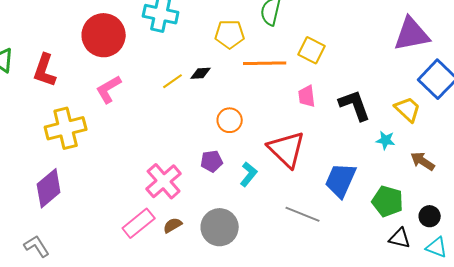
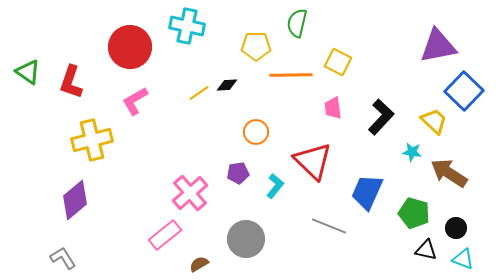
black L-shape: (355, 105) -> (381, 117), turned 63
brown arrow: (423, 161) -> (449, 173), size x1.5
brown semicircle: (173, 225) -> (199, 264), moved

